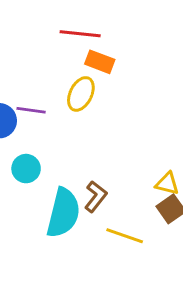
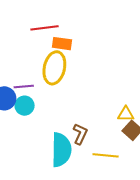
yellow ellipse: (81, 94) -> (54, 68), size x1.4
cyan circle: (26, 169) -> (25, 106), moved

